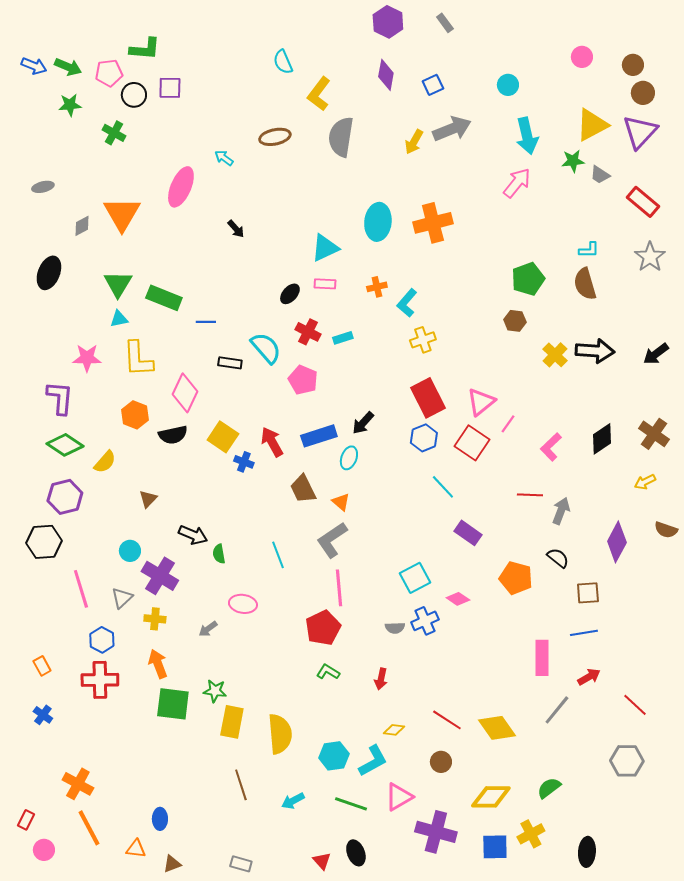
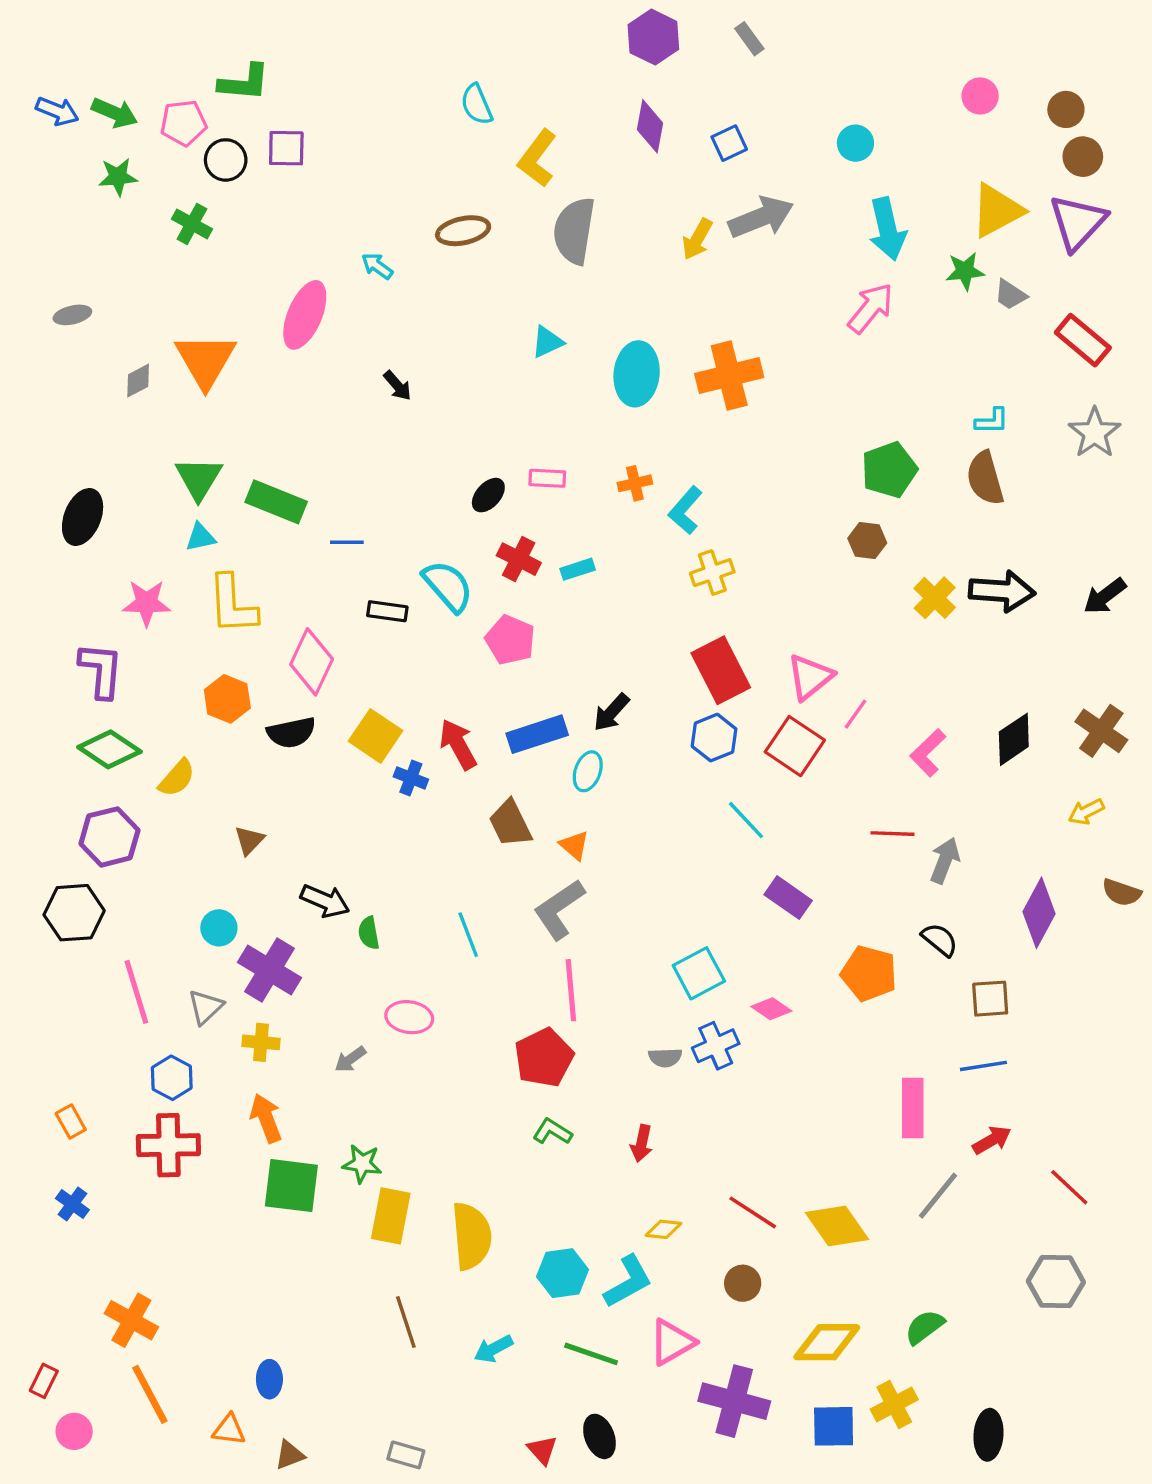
cyan triangle: (325, 248) -> (547, 342), moved, size x0.7
black ellipse: (49, 273) -> (83, 517), moved

